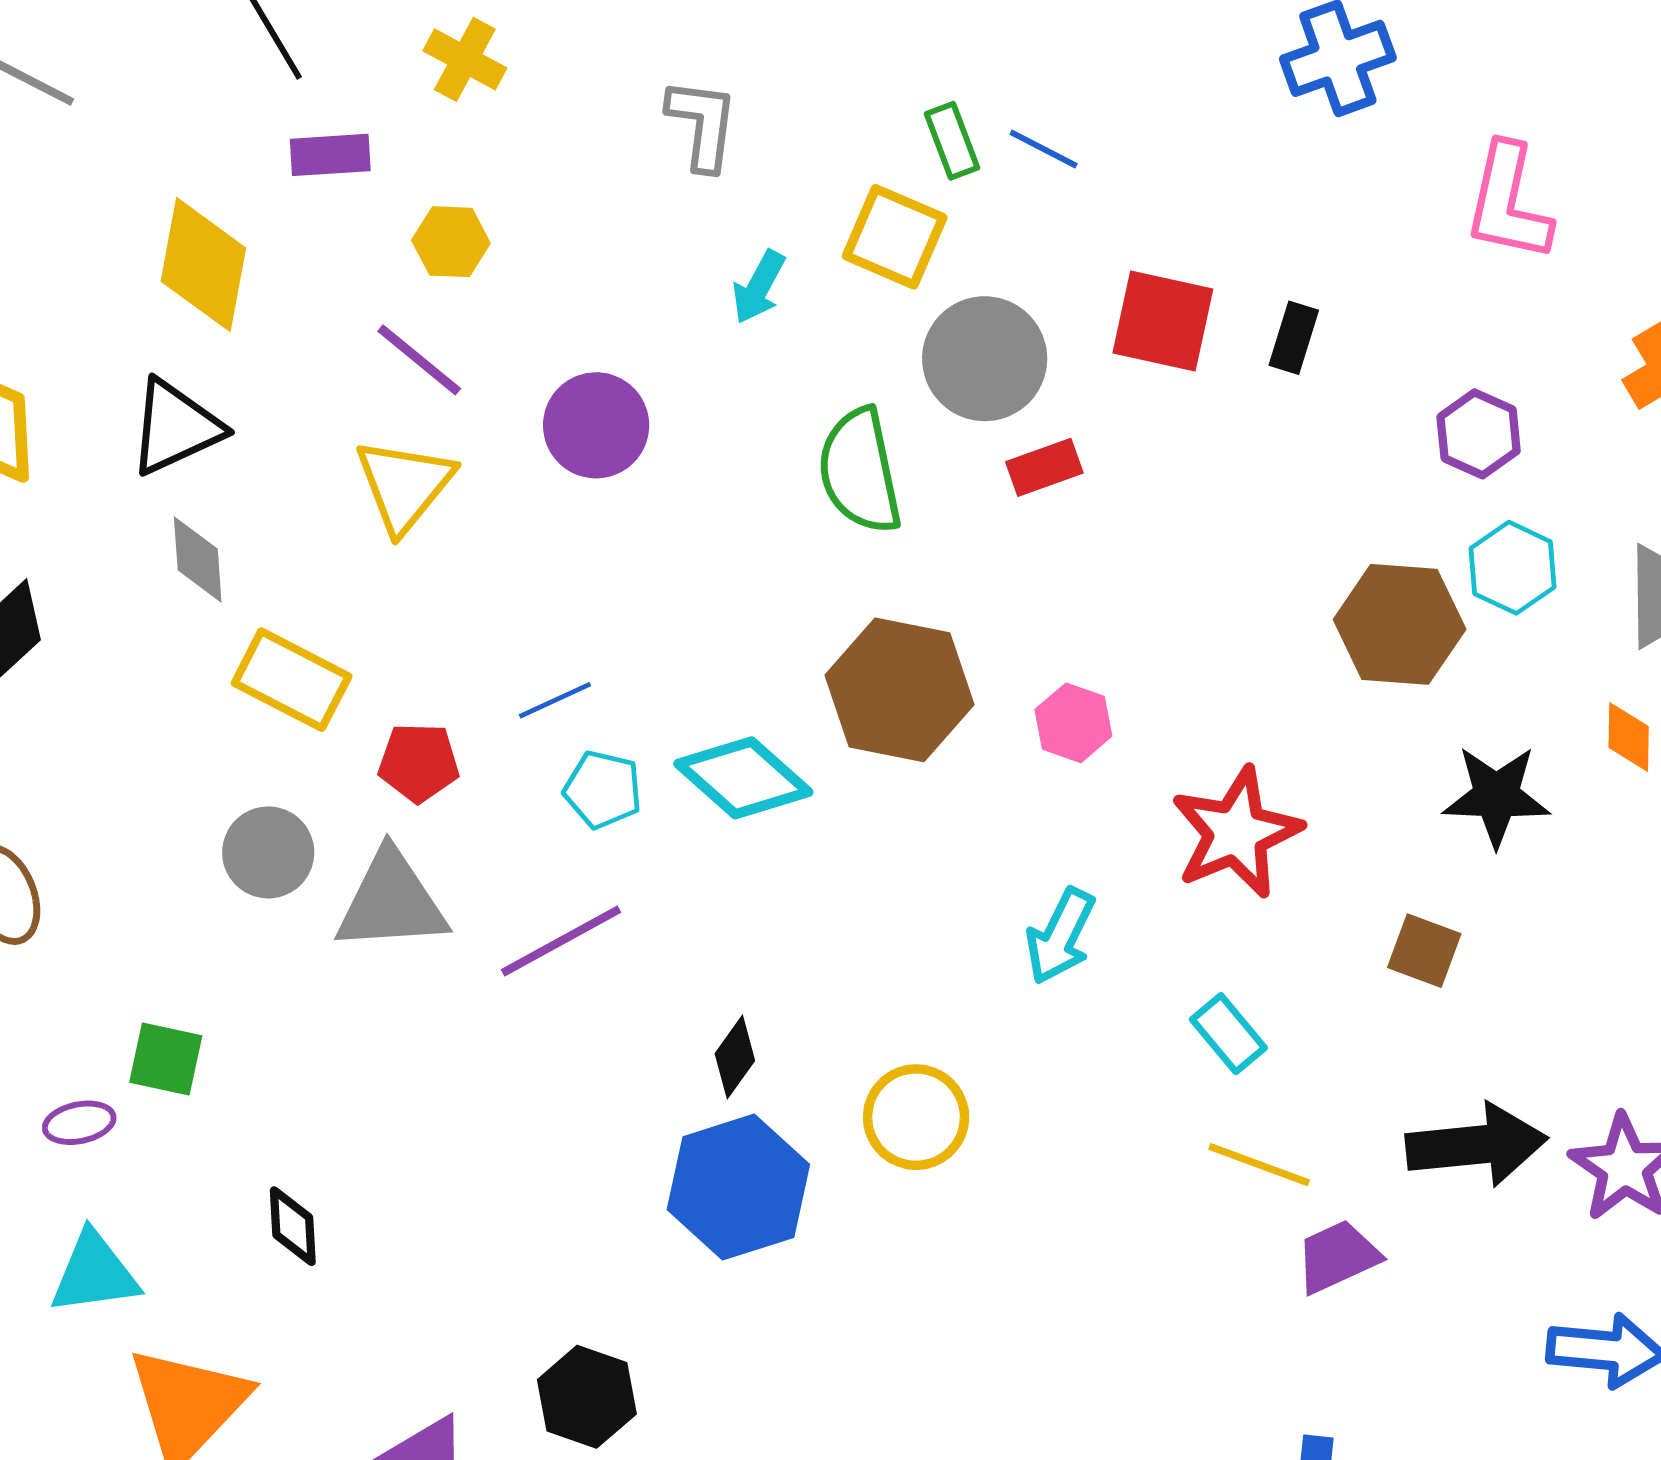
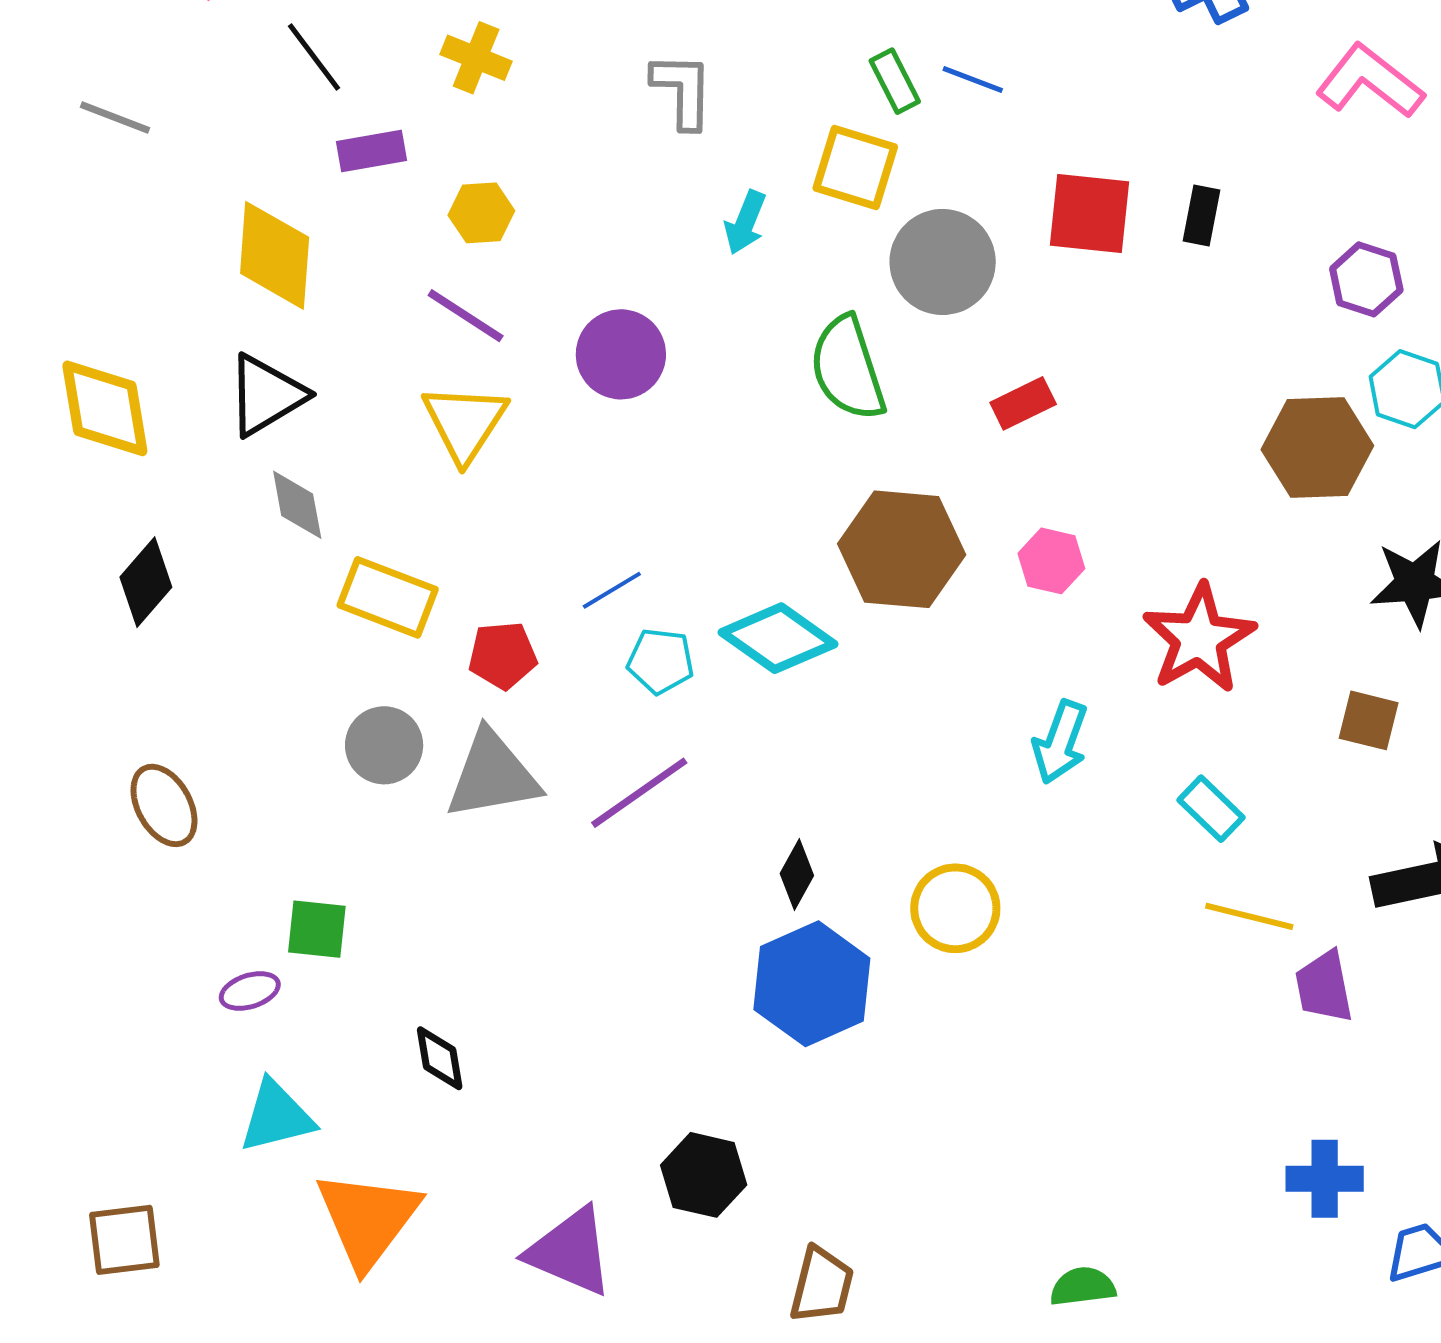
pink L-shape: (1508, 203) -> (1370, 81), turned 122
red rectangle: (1044, 467) -> (1023, 403), moved
purple trapezoid: (1338, 1257) -> (1324, 987), turned -70

